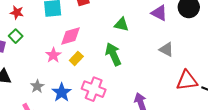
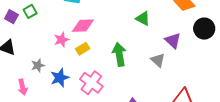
purple triangle: (159, 13) -> (173, 41), moved
green triangle: (121, 24) -> (143, 18), moved
gray triangle: (166, 49) -> (158, 60), moved

